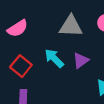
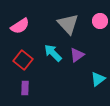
gray triangle: (71, 26) -> (68, 24), turned 45

